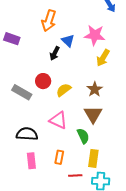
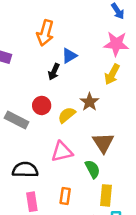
pink star: (95, 35) -> (116, 44), moved
blue triangle: (68, 41) -> (69, 56), turned 48
brown star: (95, 89) -> (89, 102), moved
pink triangle: (58, 120) -> (62, 152), turned -36

